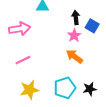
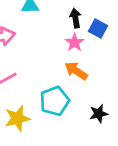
cyan pentagon: (65, 88) -> (55, 101), moved

